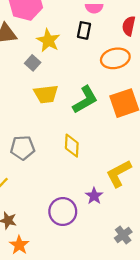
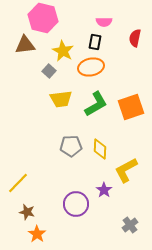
orange ellipse: (115, 58) -> (91, 67), moved
yellow diamond: (72, 146) -> (100, 149), moved
gray pentagon: (23, 148) -> (71, 146), moved

